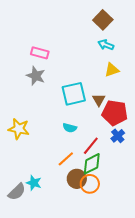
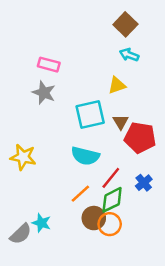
yellow triangle: (112, 70) -> (117, 85), moved
cyan semicircle: (70, 128) -> (85, 156), size x1.6
blue cross: (118, 136) -> (144, 183), moved

